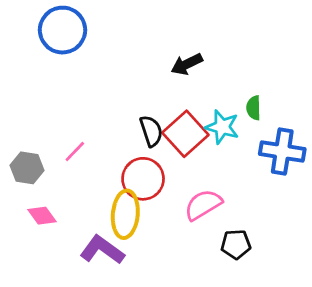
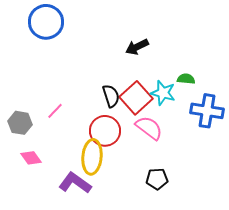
green semicircle: (254, 108) -> (186, 79), turned 96
pink semicircle: (203, 205) -> (149, 128), moved, turned 68
black pentagon: (236, 244) -> (157, 179), moved

